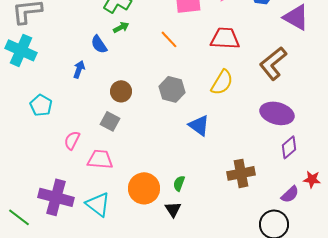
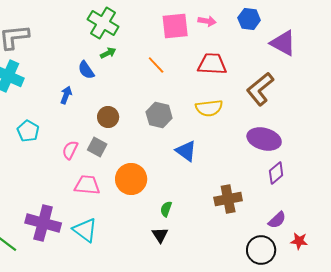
yellow semicircle: (222, 82) -> (209, 108), turned 52
pink semicircle: (72, 140) -> (70, 150), moved
red star: (312, 179) -> (299, 241), moved
orange circle: (144, 188) -> (131, 179), moved

